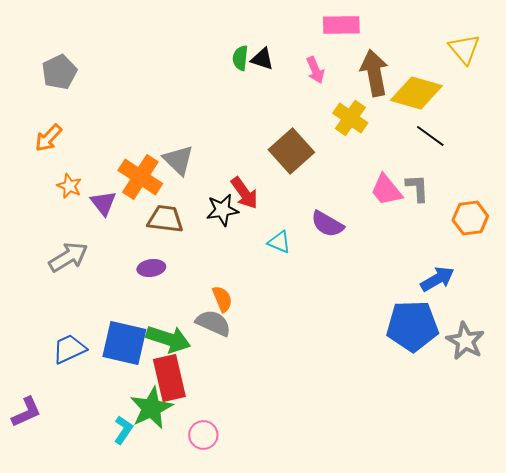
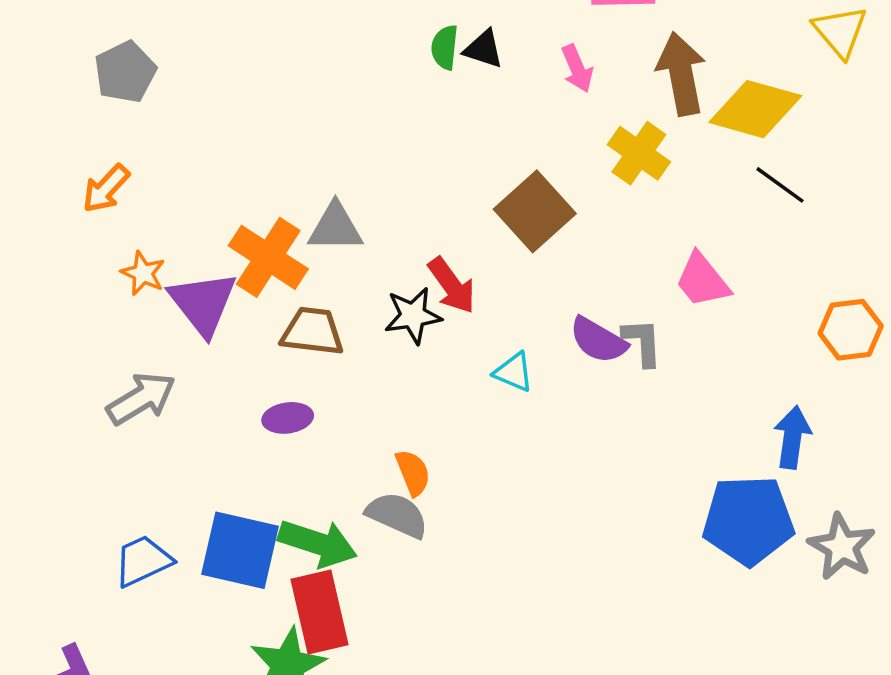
gray triangle: (178, 160) -> (335, 227), turned -44
gray L-shape: (417, 188) -> (642, 342), moved
purple triangle: (103, 203) -> (203, 303), size x1.5
blue arrow: (437, 279) -> (792, 437), turned -52

